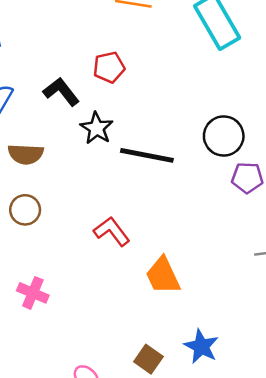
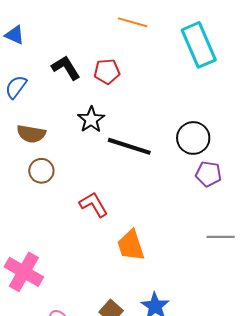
black L-shape: (61, 92) -> (66, 68), moved
brown circle: (25, 210) -> (41, 171), moved
pink cross: (33, 293) -> (24, 272), moved, size x1.5

